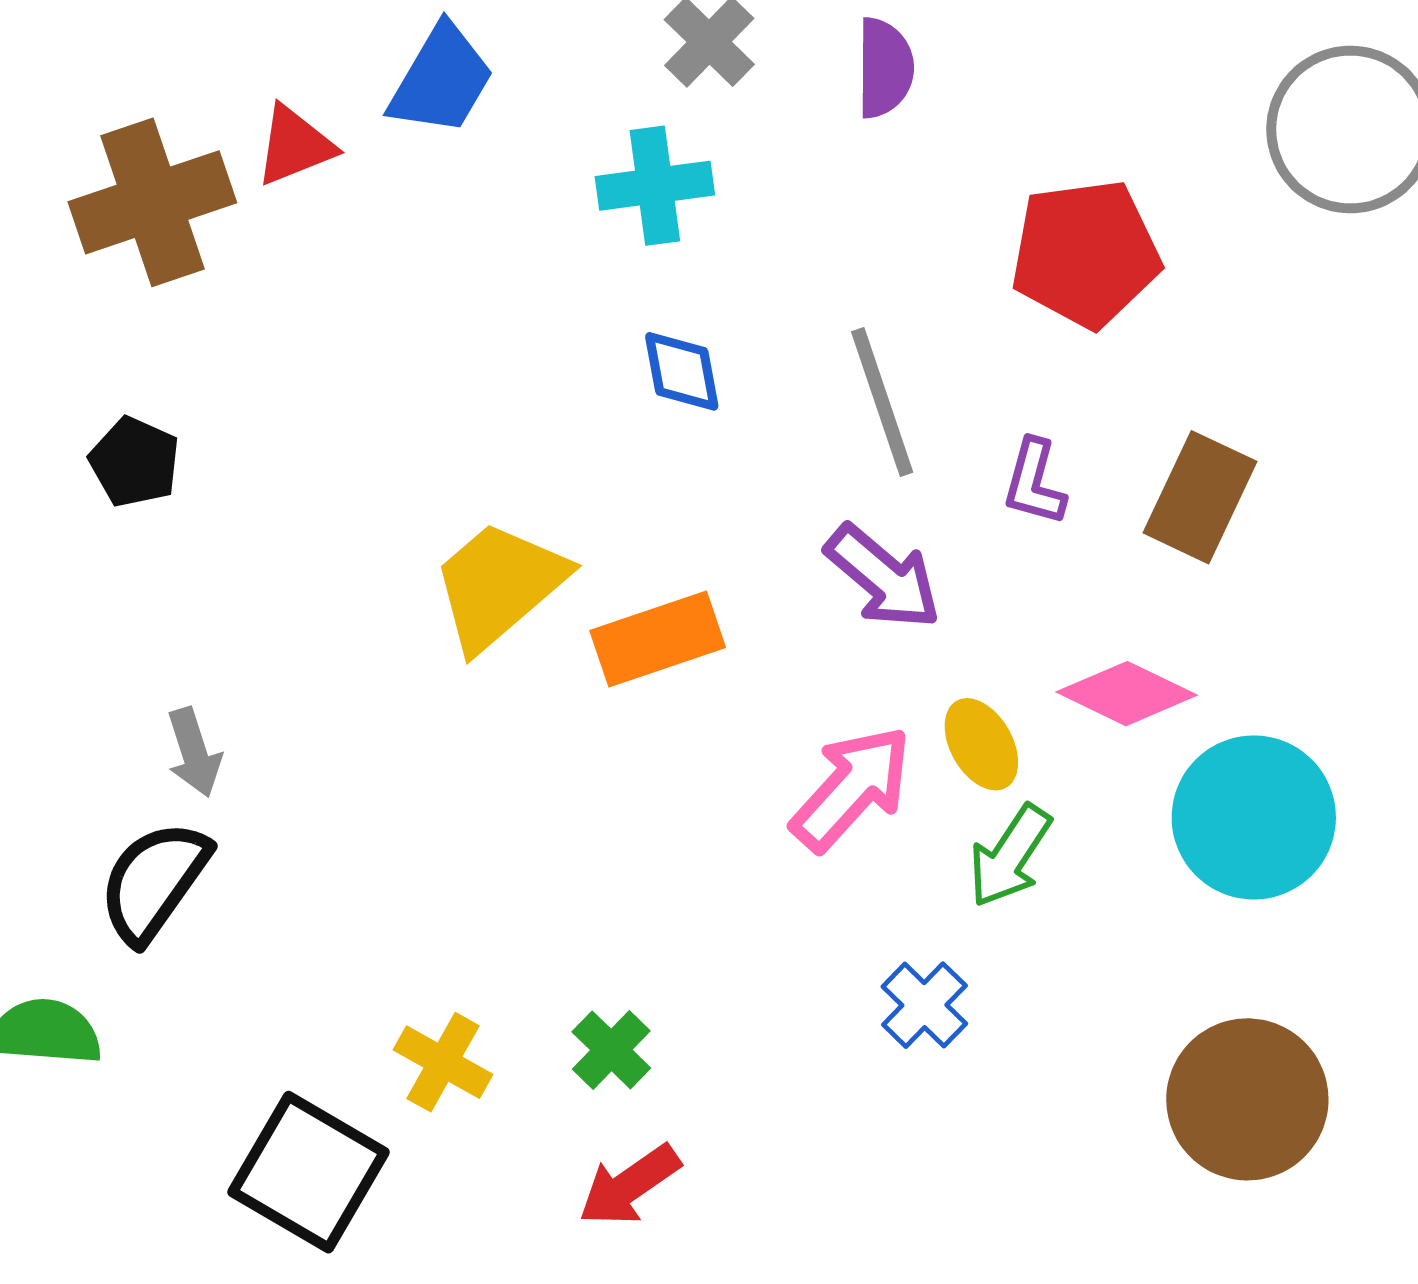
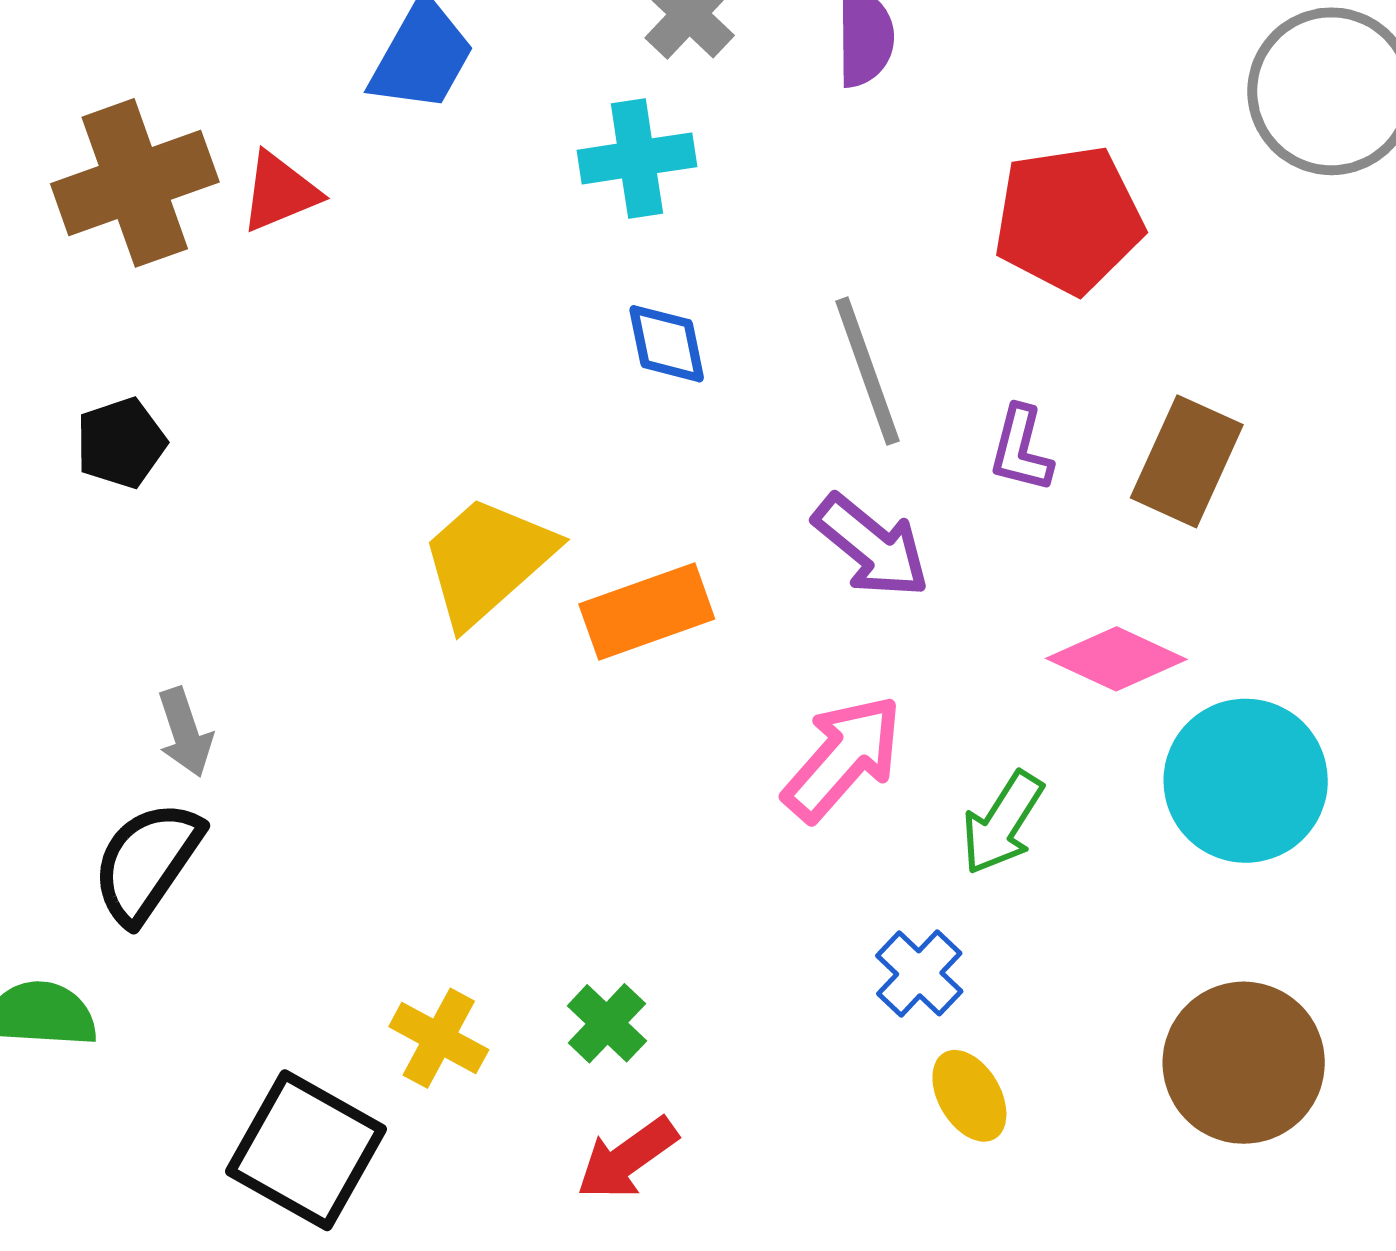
red triangle: (295, 146) -> (280, 192), moved
black pentagon: (135, 462) -> (121, 443), turned 30
yellow ellipse: (981, 744) -> (969, 1096), moved

